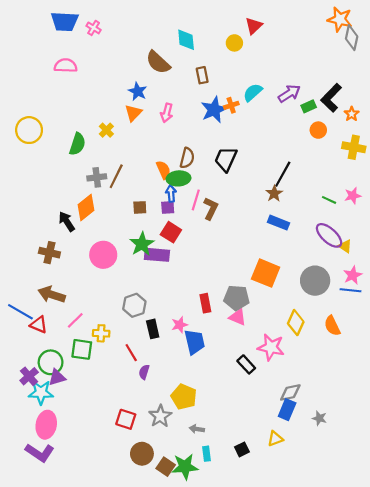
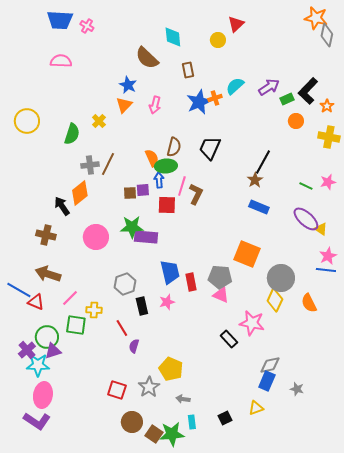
purple square: (168, 207) -> (143, 190), moved
red square: (171, 232) -> (167, 205), moved, turned -30
green star: (142, 244) -> (132, 227), turned 30
gray circle: (315, 281) -> (281, 278), moved
blue trapezoid: (195, 342) -> (170, 272), moved

